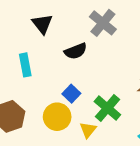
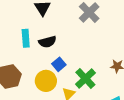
black semicircle: (76, 51) -> (47, 42), moved

